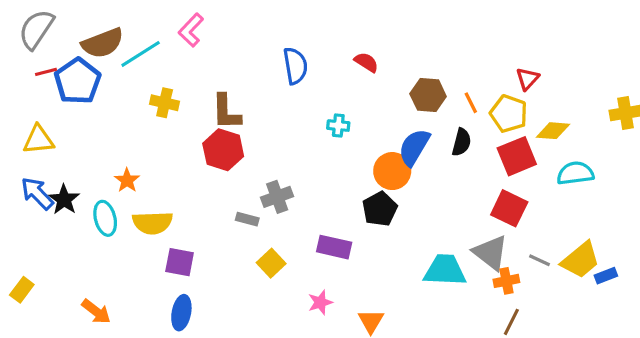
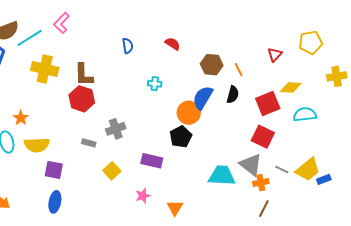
blue semicircle: (295, 66) -> (128, 46), size x0.7
yellow cross: (165, 103) -> (45, 69), size x1.5
yellow pentagon: (509, 114) -> (311, 42), moved, turned -30
gray rectangle: (247, 219) -> (89, 143), moved

